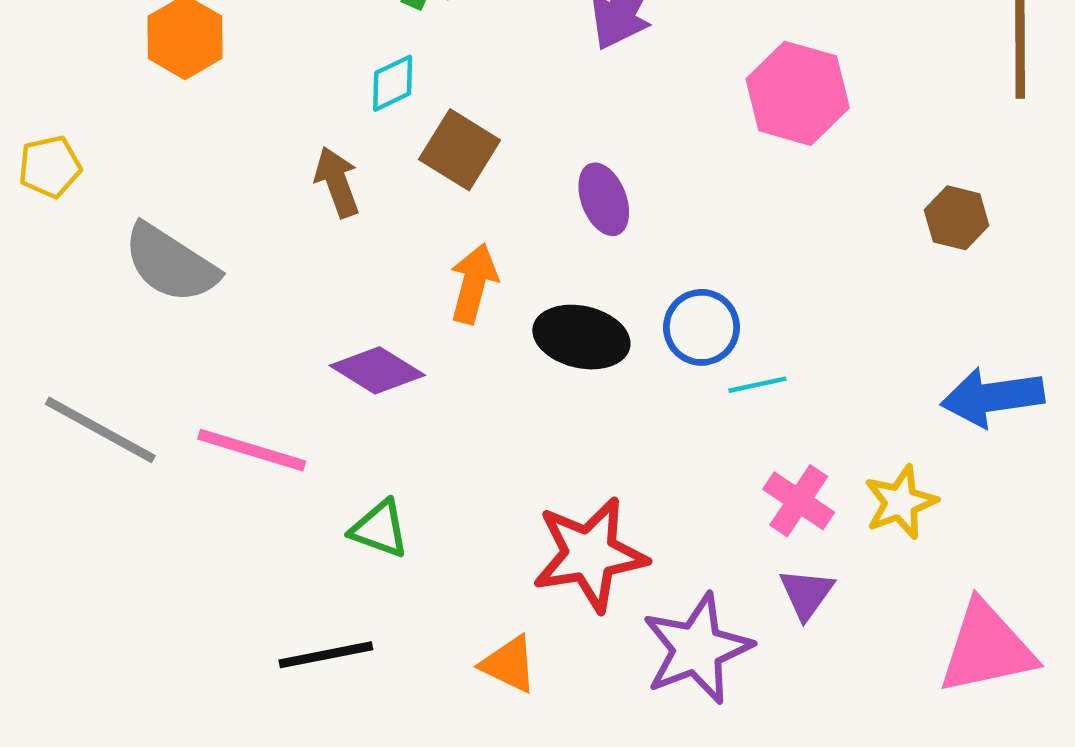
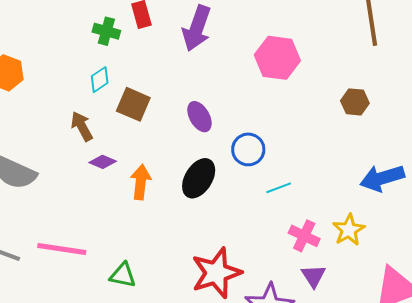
orange arrow: (474, 283) -> (141, 182), moved
blue circle: (702, 327) -> (248, 149), moved
black ellipse: (581, 337) -> (199, 178), turned -63
purple diamond: (377, 370) -> (103, 162), moved, size x0.7

